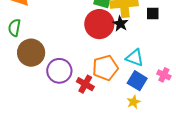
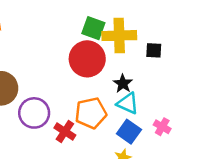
black star: (120, 24) -> (123, 84), moved

